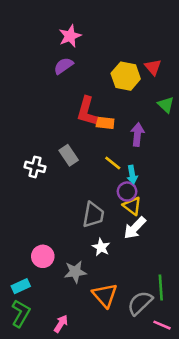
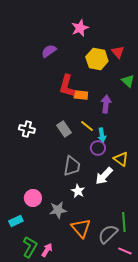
pink star: (70, 36) -> (80, 28), moved
gray rectangle: (69, 155) -> (64, 129), moved
yellow triangle: (132, 206) -> (121, 159), moved
green L-shape: (21, 313) -> (30, 247), moved

